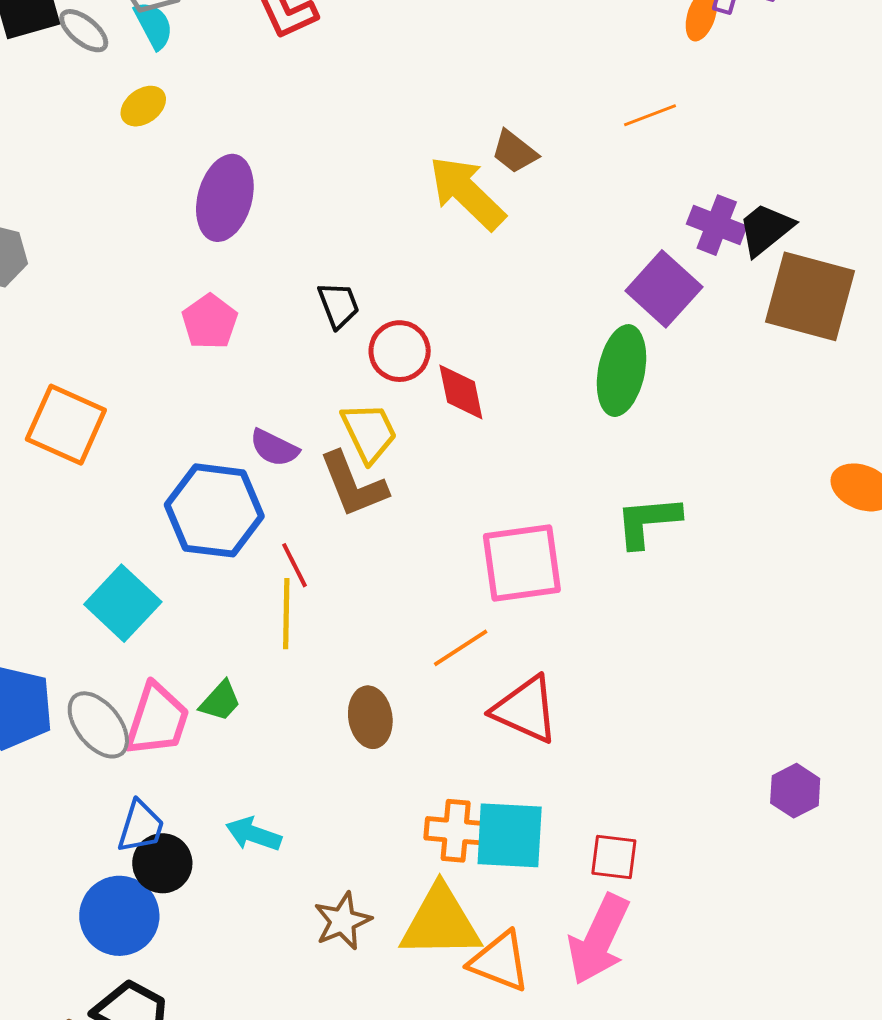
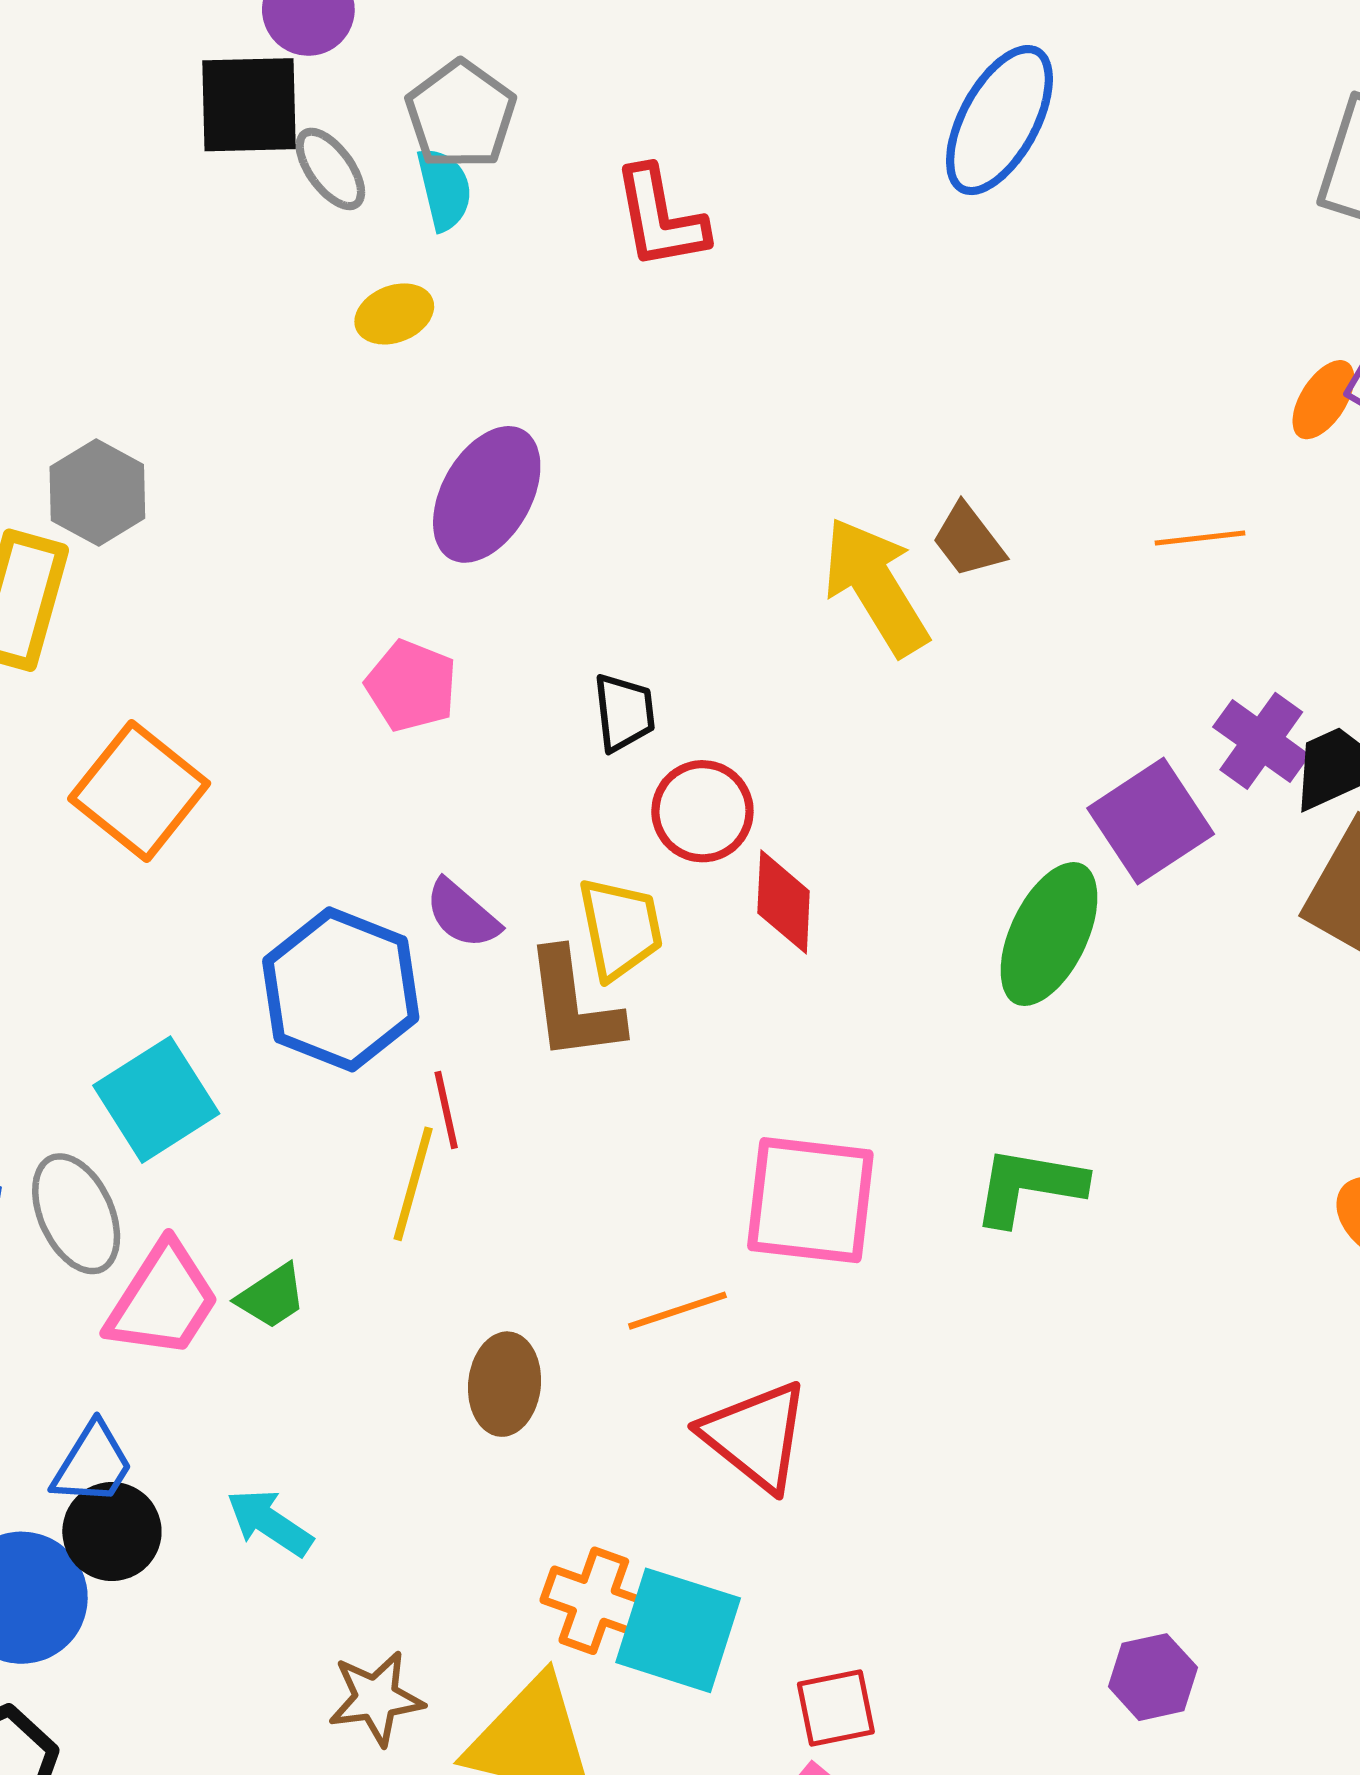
pink pentagon: (210, 322) -> (411, 686), turned -30
gray ellipse: (98, 725) -> (76, 1214), moved
red square: (614, 857) -> (836, 1708), turned -33

